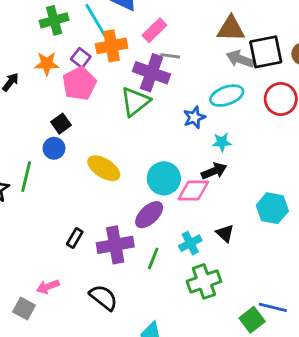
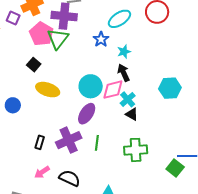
pink pentagon: (79, 84) -> (41, 34), moved
black square: (61, 124) -> (34, 65), moved
blue circle: (54, 148) -> (13, 105), moved
black arrow: (214, 171) -> (124, 73), turned -78
black triangle: (225, 233) -> (132, 114), moved
cyan cross: (190, 243) -> (128, 99), moved
green cross: (204, 281) -> (136, 150), turned 30
pink arrow: (48, 287) -> (42, 172), moved

